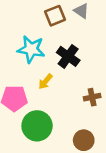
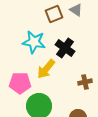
yellow arrow: (45, 82) -> (46, 69), size x1.5

